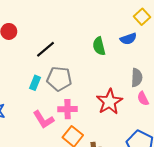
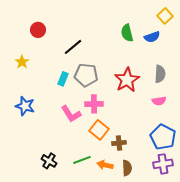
green semicircle: (99, 46) -> (127, 33), moved
pink semicircle: (143, 99) -> (159, 101), moved, turned -72
red star: (109, 102) -> (127, 80), moved

